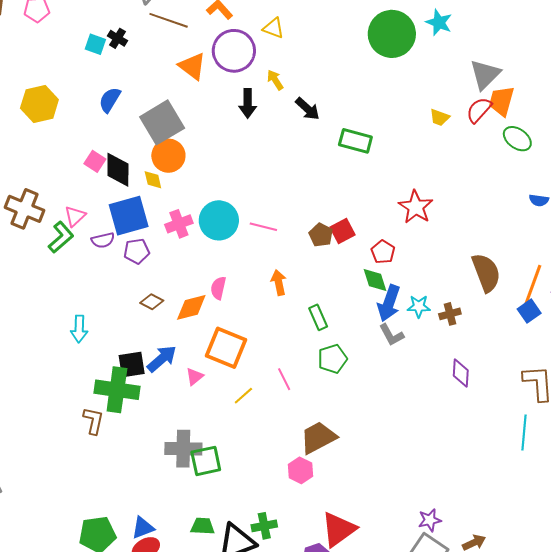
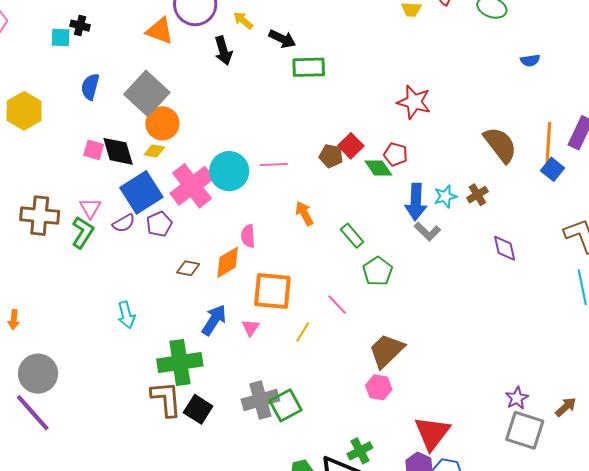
green rectangle: (355, 141) -> (309, 67), moved
yellow diamond: (153, 180) -> (154, 151), turned -50
pink cross: (179, 224) -> (192, 186), size x1.6
green diamond: (375, 280) -> (378, 168), moved
black square: (132, 365) -> (198, 409), moved, turned -32
brown L-shape: (93, 421) -> (166, 399), size x1.4

